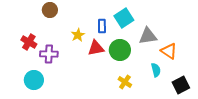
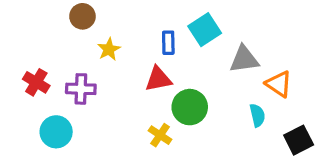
yellow star: (78, 35) -> (109, 49), moved
red cross: (29, 42) -> (36, 82), moved
green circle: (120, 50) -> (190, 107), moved
yellow cross: (125, 82) -> (160, 135), moved

